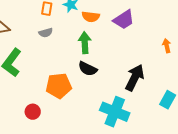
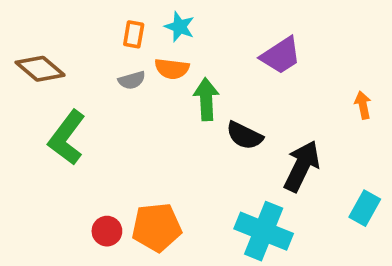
orange semicircle: (91, 17) -> (172, 69), moved
black semicircle: (88, 69) -> (244, 136), moved
orange pentagon: (59, 86) -> (157, 227), moved

